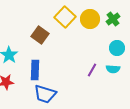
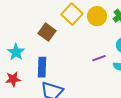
purple line: (92, 70) -> (99, 58), moved, turned 40

